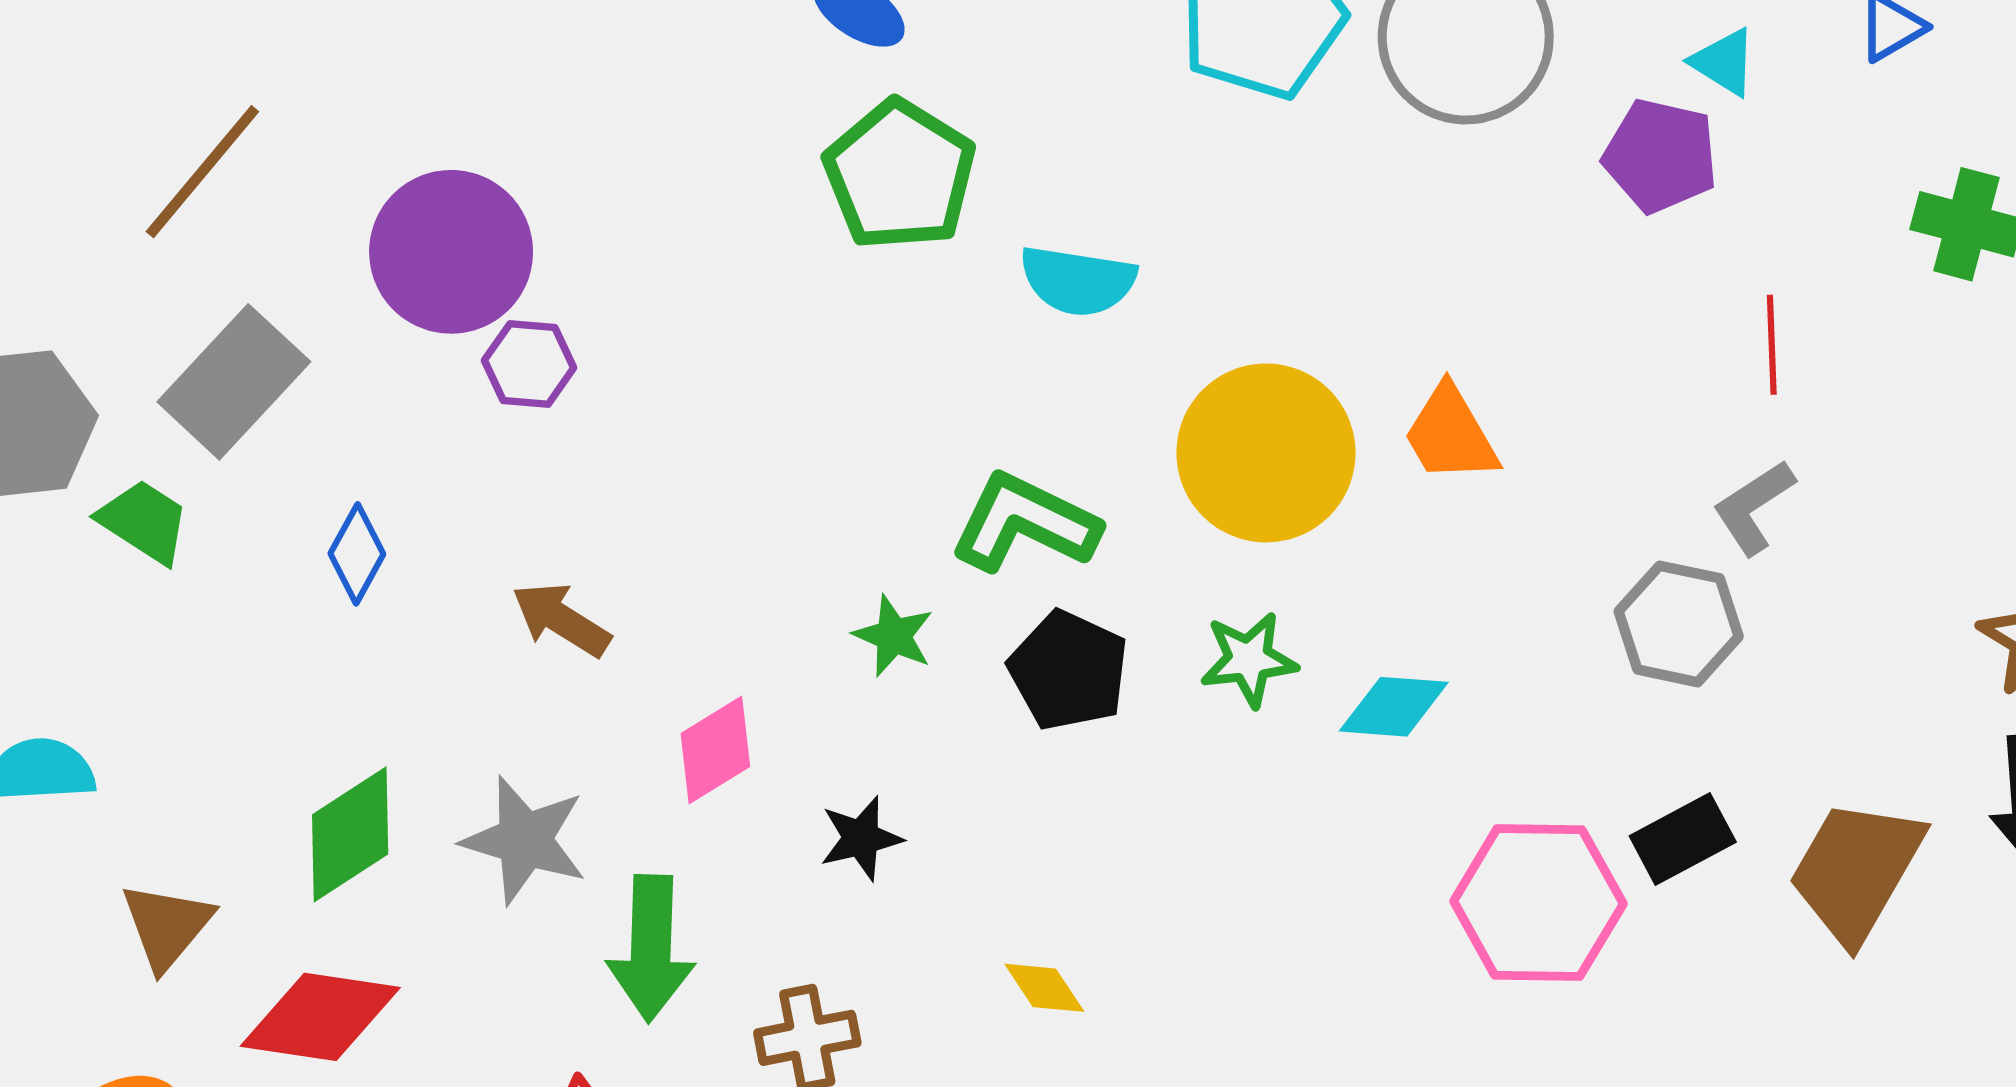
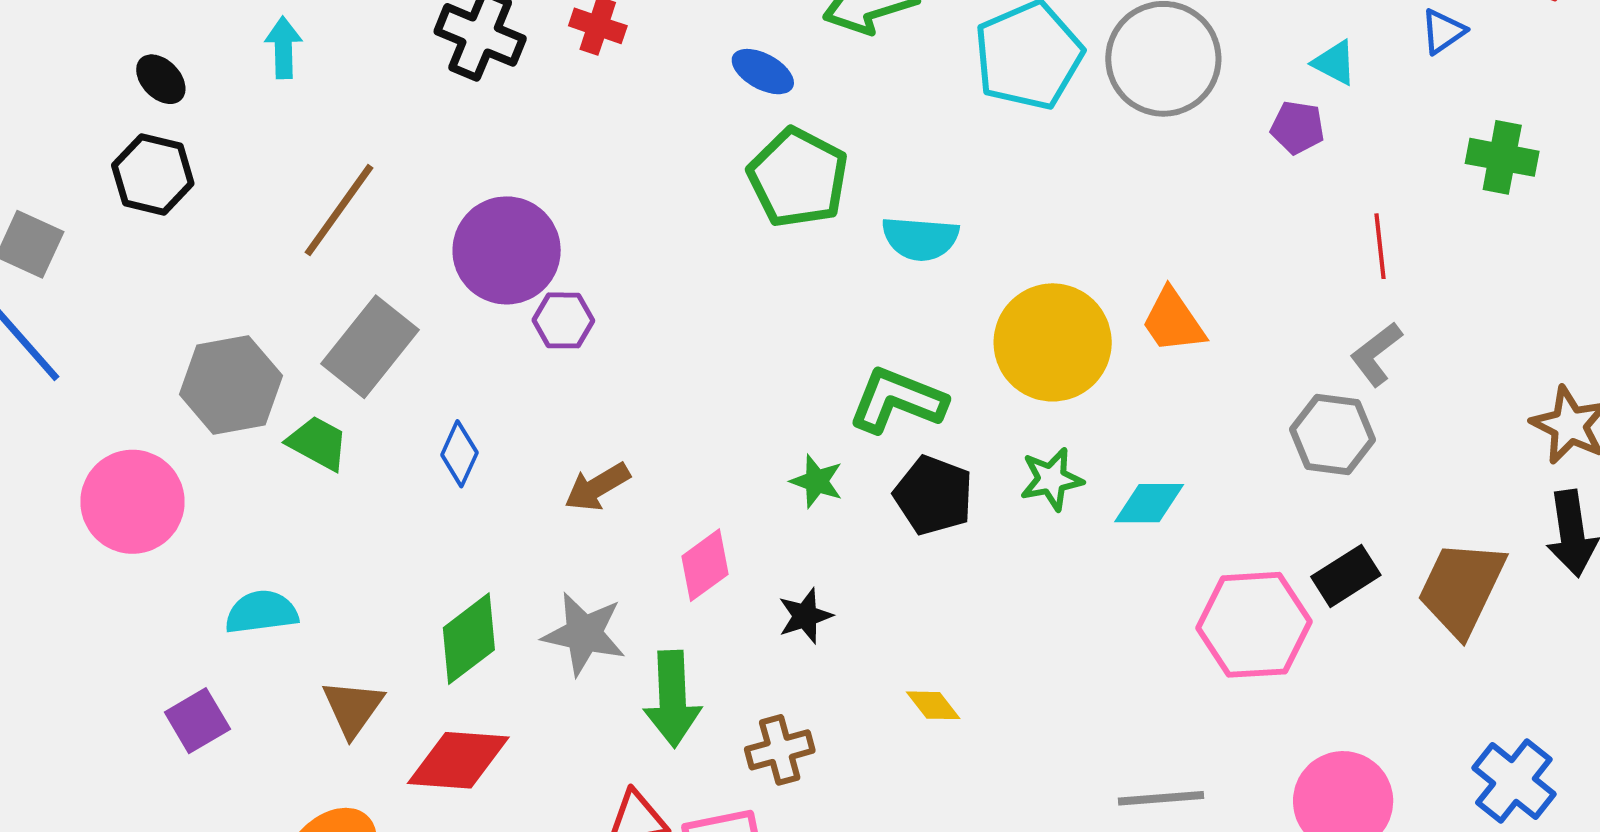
purple pentagon: (1661, 156) -> (1297, 127), size x0.7
brown arrow: (561, 620) -> (597, 487), turned -58

